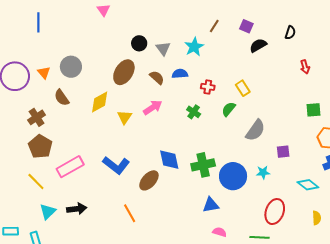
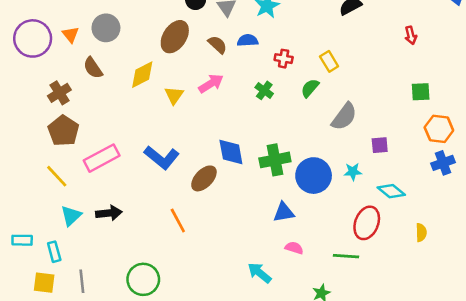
cyan diamond: (308, 185) -> (391, 191), moved

